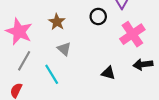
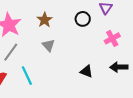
pink cross: (132, 34) -> (112, 38), size x0.7
cyan line: (52, 74) -> (27, 76), moved

